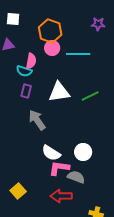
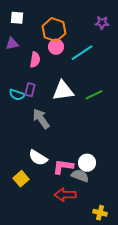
cyan line: (78, 54) -> (82, 53), turned -35
cyan semicircle: (24, 71) -> (17, 95), moved
white circle: (83, 152) -> (87, 163), moved
white semicircle: (51, 153) -> (38, 158), moved
yellow square: (18, 191) -> (21, 179), moved

